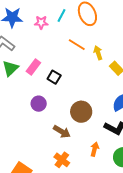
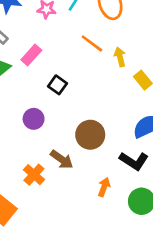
pink rectangle: (33, 67) -> (31, 55), moved
orange cross: (62, 160) -> (34, 175), moved

